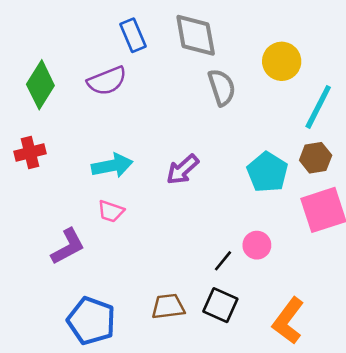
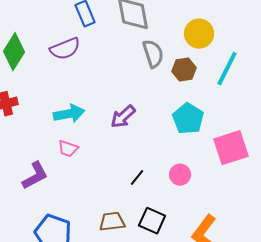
brown hexagon: (316, 158) -> (184, 70), moved
black line: (223, 261) -> (137, 178), moved

